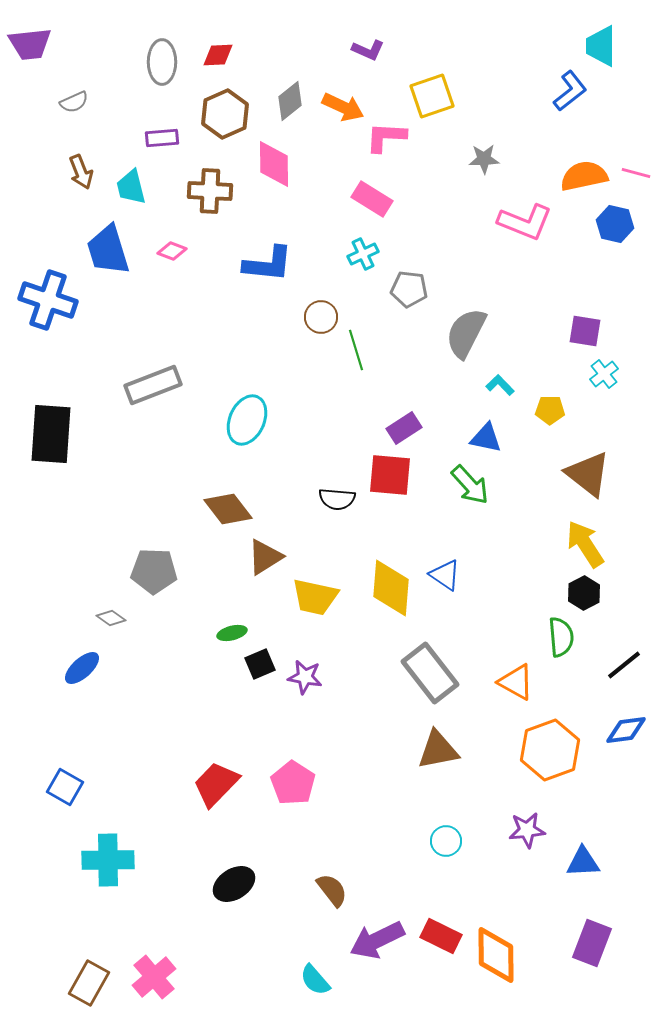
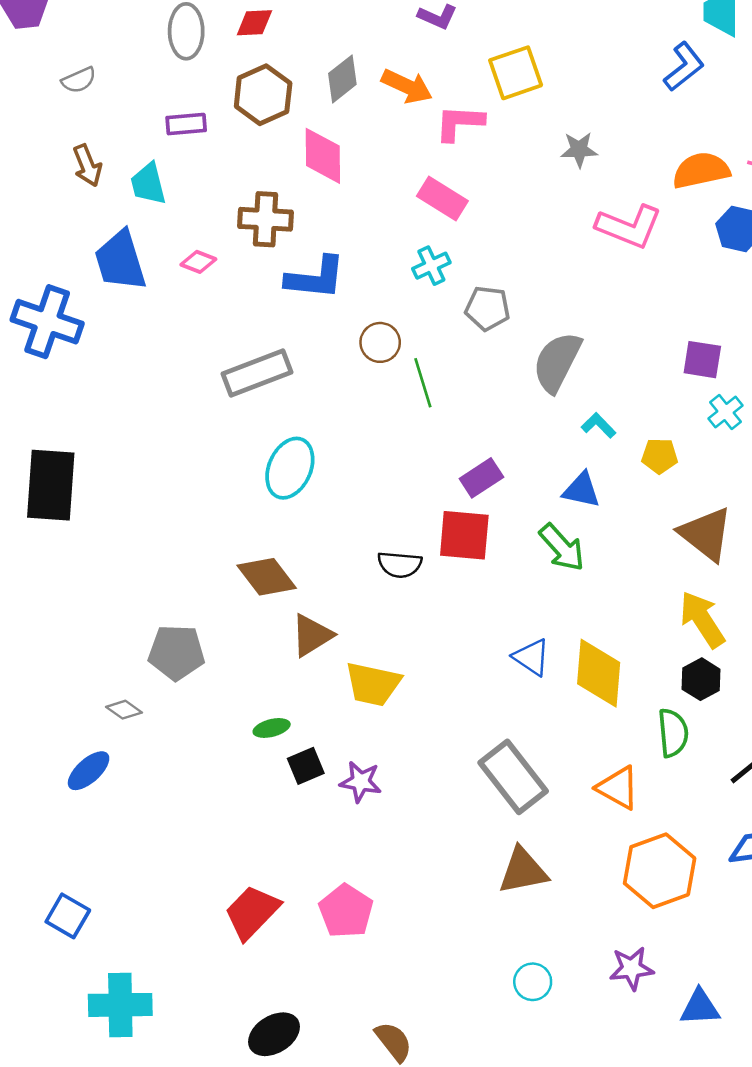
brown cross: (210, 191) -> (265, 219), moved
gray rectangle: (153, 385) -> (257, 373), moved
yellow diamond: (391, 588) -> (599, 673), moved

